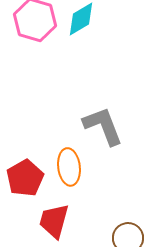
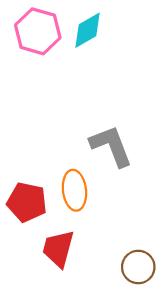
red pentagon: (25, 178) -> (27, 202), turned -30

